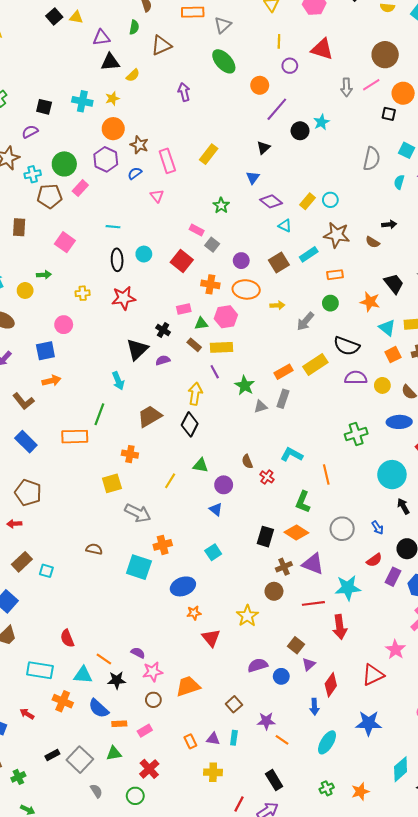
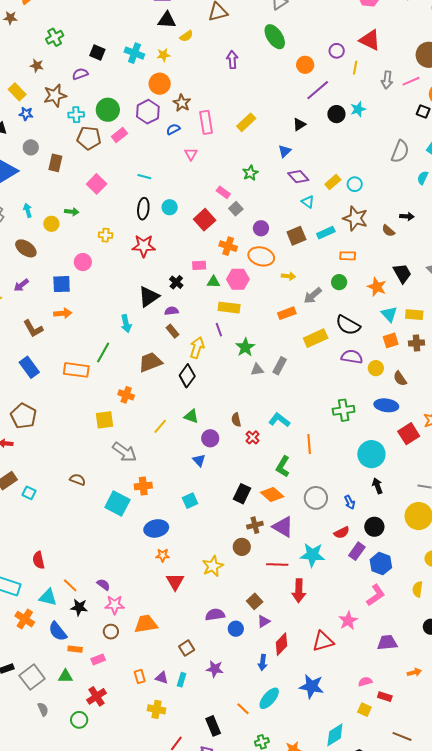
yellow line: (279, 41) -> (355, 68), moved
brown rectangle: (194, 345) -> (173, 331), moved
orange rectangle: (283, 372) -> (287, 313), moved
orange line: (282, 740) -> (243, 709), moved

